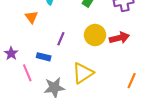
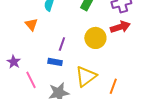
red arrow: (119, 38) -> (120, 27), moved
blue rectangle: (44, 57) -> (55, 62), moved
orange line: (132, 81) -> (113, 86), moved

